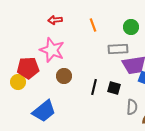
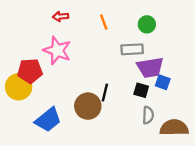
brown circle: (64, 76) -> (88, 106), moved, size x1.5
yellow circle: (18, 82) -> (19, 87), size x1.5
black square: (114, 88) -> (141, 90), moved

